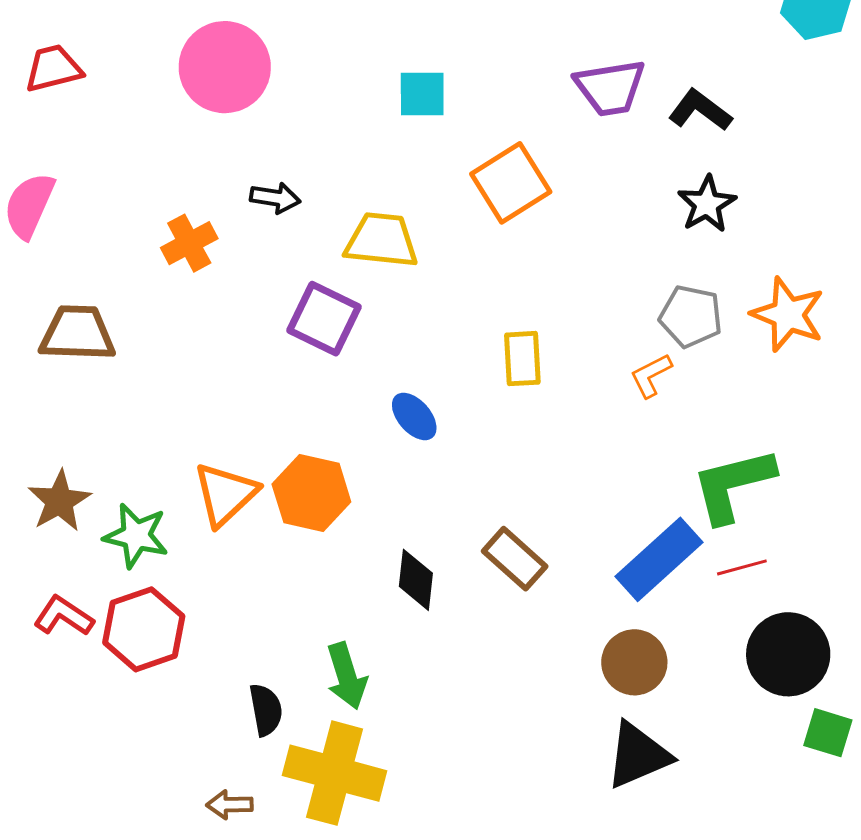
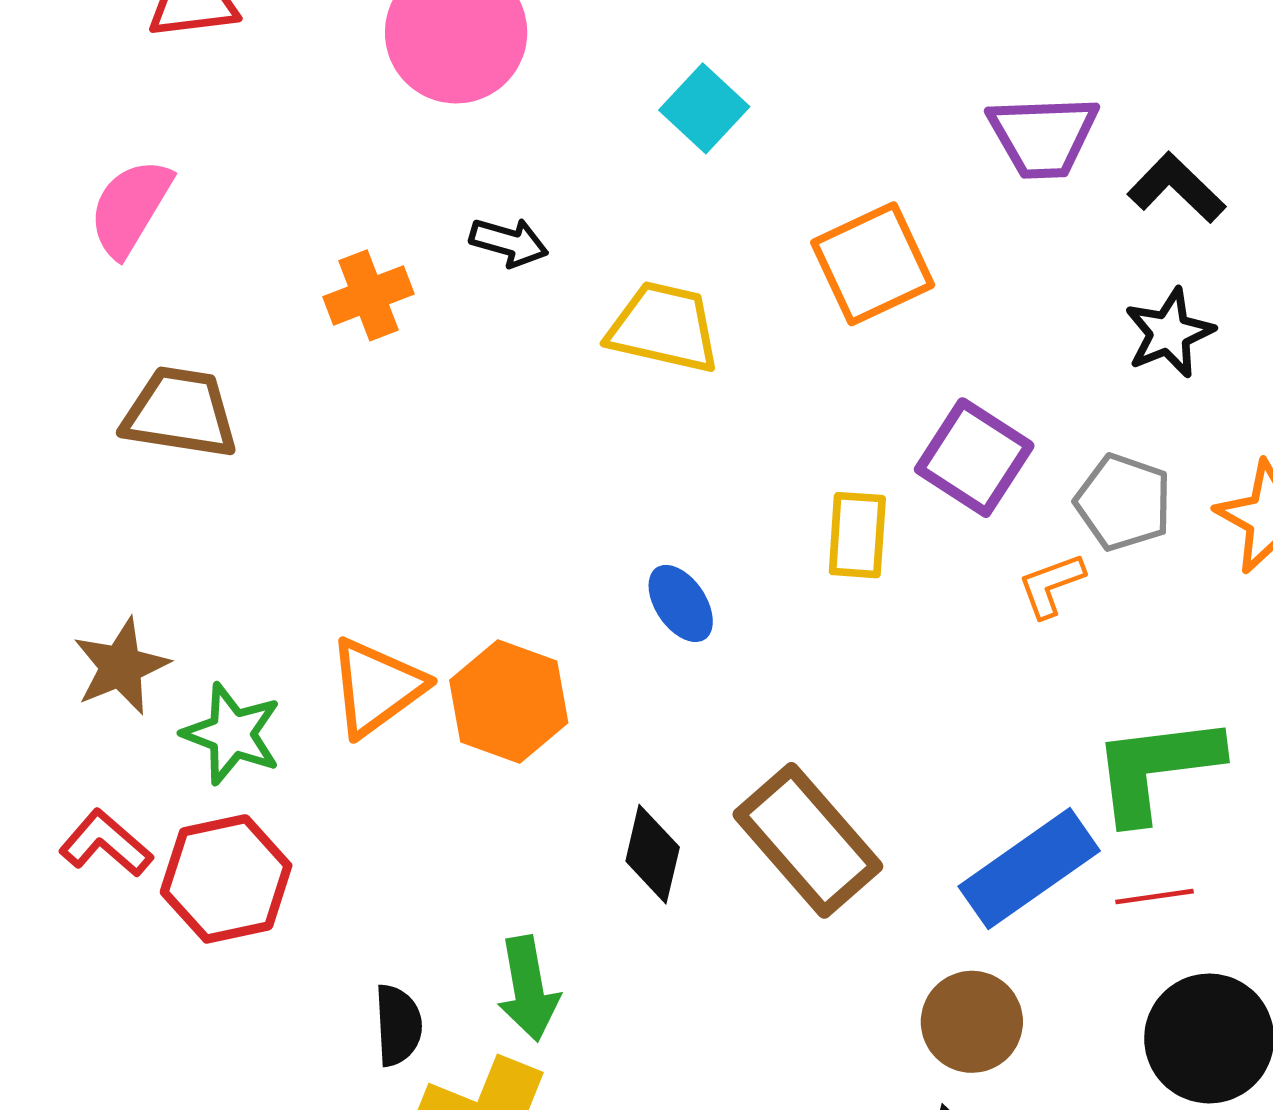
cyan square: (422, 94) -> (704, 108), moved, turned 36
purple square: (324, 319) -> (974, 458), moved
brown rectangle: (515, 559) -> (808, 840), size x1.5

